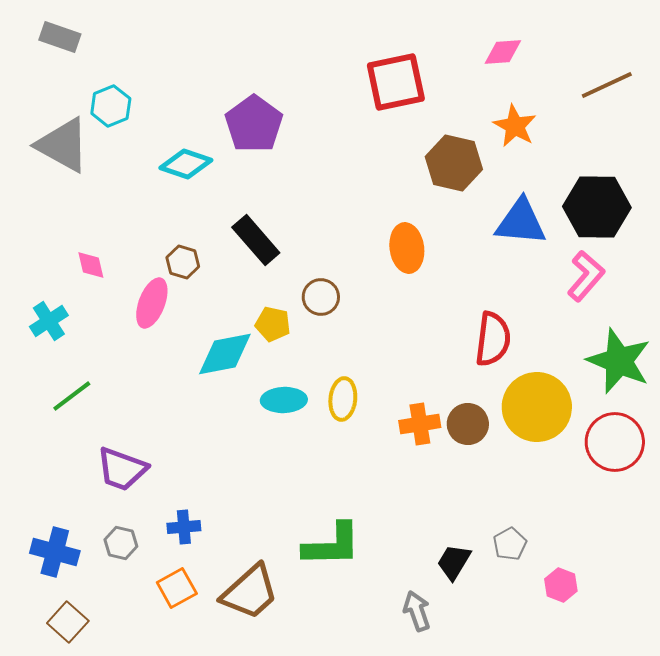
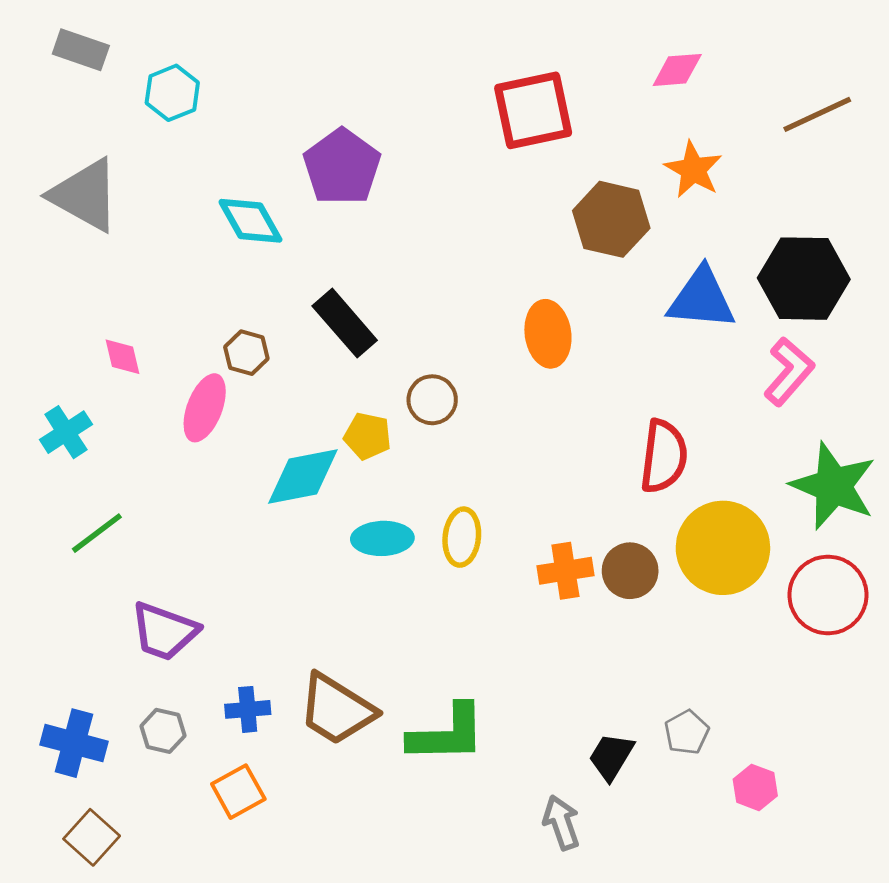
cyan hexagon: (111, 106) -> (172, 93), moved
cyan diamond: (186, 164) -> (250, 221), turned 42
brown trapezoid: (250, 592) -> (337, 709), moved, turned 74

